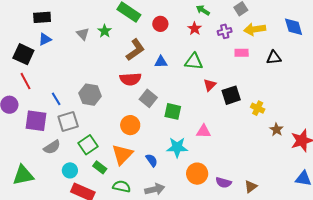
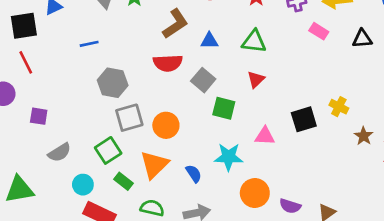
pink rectangle: (242, 53) -> (319, 31), turned 32
black square: (23, 54) -> (24, 26), turned -35
red triangle: (210, 85) -> (256, 79), moved
black square: (231, 95) -> (304, 119), moved
gray square: (148, 98) -> (203, 80), moved
blue line: (56, 99) -> (89, 44), moved, turned -72
purple square: (36, 121) -> (39, 116), size x0.6
gray square: (68, 121) -> (129, 118), moved

